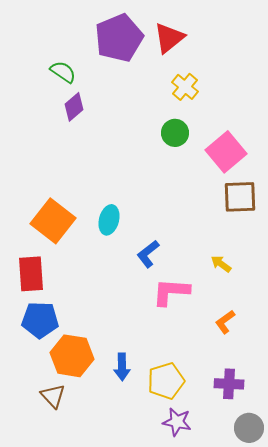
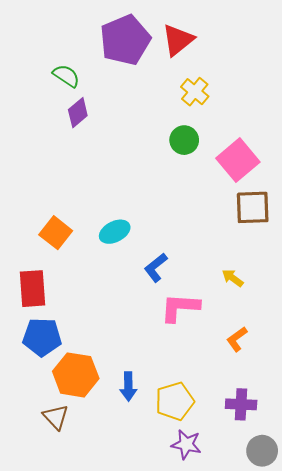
cyan ellipse: (109, 220) -> (115, 232), turned 48
orange square: (53, 221) -> (56, 233), size x0.7

